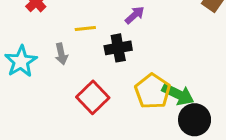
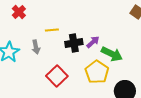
purple arrow: (135, 15) -> (93, 42), moved
green arrow: (178, 94) -> (112, 54), moved

